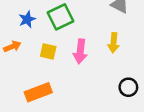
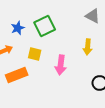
pink arrow: (80, 51) -> (61, 65), moved
orange rectangle: (38, 92) -> (17, 75), moved

